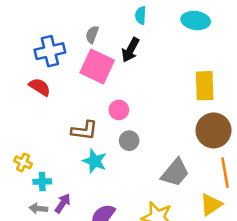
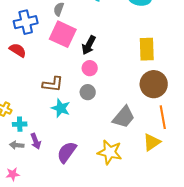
black arrow: (130, 50) -> (89, 45), moved
pink circle: (119, 110) -> (90, 68), moved
purple arrow: (63, 203) -> (36, 141), turned 126

